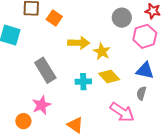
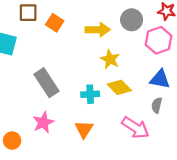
yellow arrow: (79, 43) -> (98, 30), moved
orange circle: (23, 121) -> (12, 141), moved
orange triangle: (75, 125) -> (84, 129), moved, turned 30

